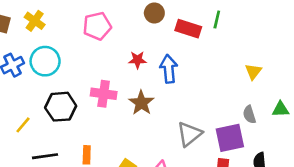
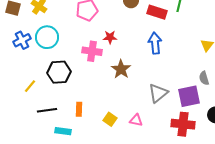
red star: (137, 60) -> (110, 37), moved
blue arrow: (169, 69) -> (155, 43), moved
pink cross: (104, 94) -> (92, 51), moved

